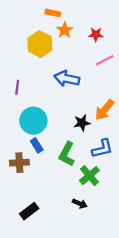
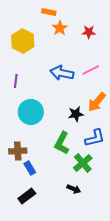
yellow hexagon: (40, 44) -> (23, 41), moved
pink line: (105, 60) -> (91, 70), moved
blue rectangle: (37, 145) -> (30, 168), moved

